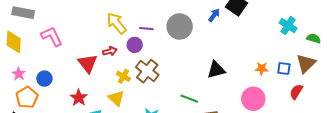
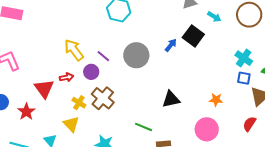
purple line: (146, 29) -> (103, 56), turned 32
blue square: (284, 69) -> (244, 78), moved
red star: (79, 98) -> (26, 112), moved

